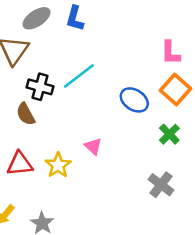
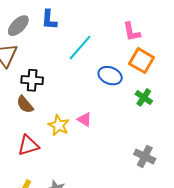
cyan line: (79, 76) -> (80, 48), moved
yellow star: (58, 165) -> (59, 125), moved
gray cross: (161, 185) -> (145, 156), moved

